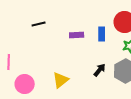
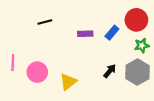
blue rectangle: (102, 34) -> (112, 33), turned 40
pink circle: (25, 84) -> (37, 72), moved

